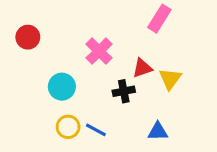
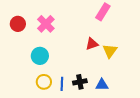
pink cross: (99, 51) -> (46, 24), moved
black cross: (124, 91) -> (80, 82), moved
blue line: (96, 130) -> (62, 84), turned 64

